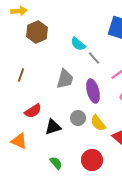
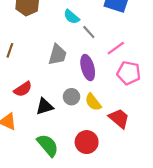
green semicircle: (56, 163) -> (48, 145), size x1.6

